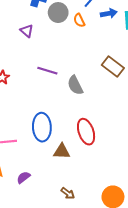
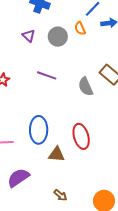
gray circle: (58, 13) -> (58, 37), moved
gray semicircle: (75, 85) -> (86, 87), moved
purple semicircle: (23, 177) -> (18, 178), size x1.6

